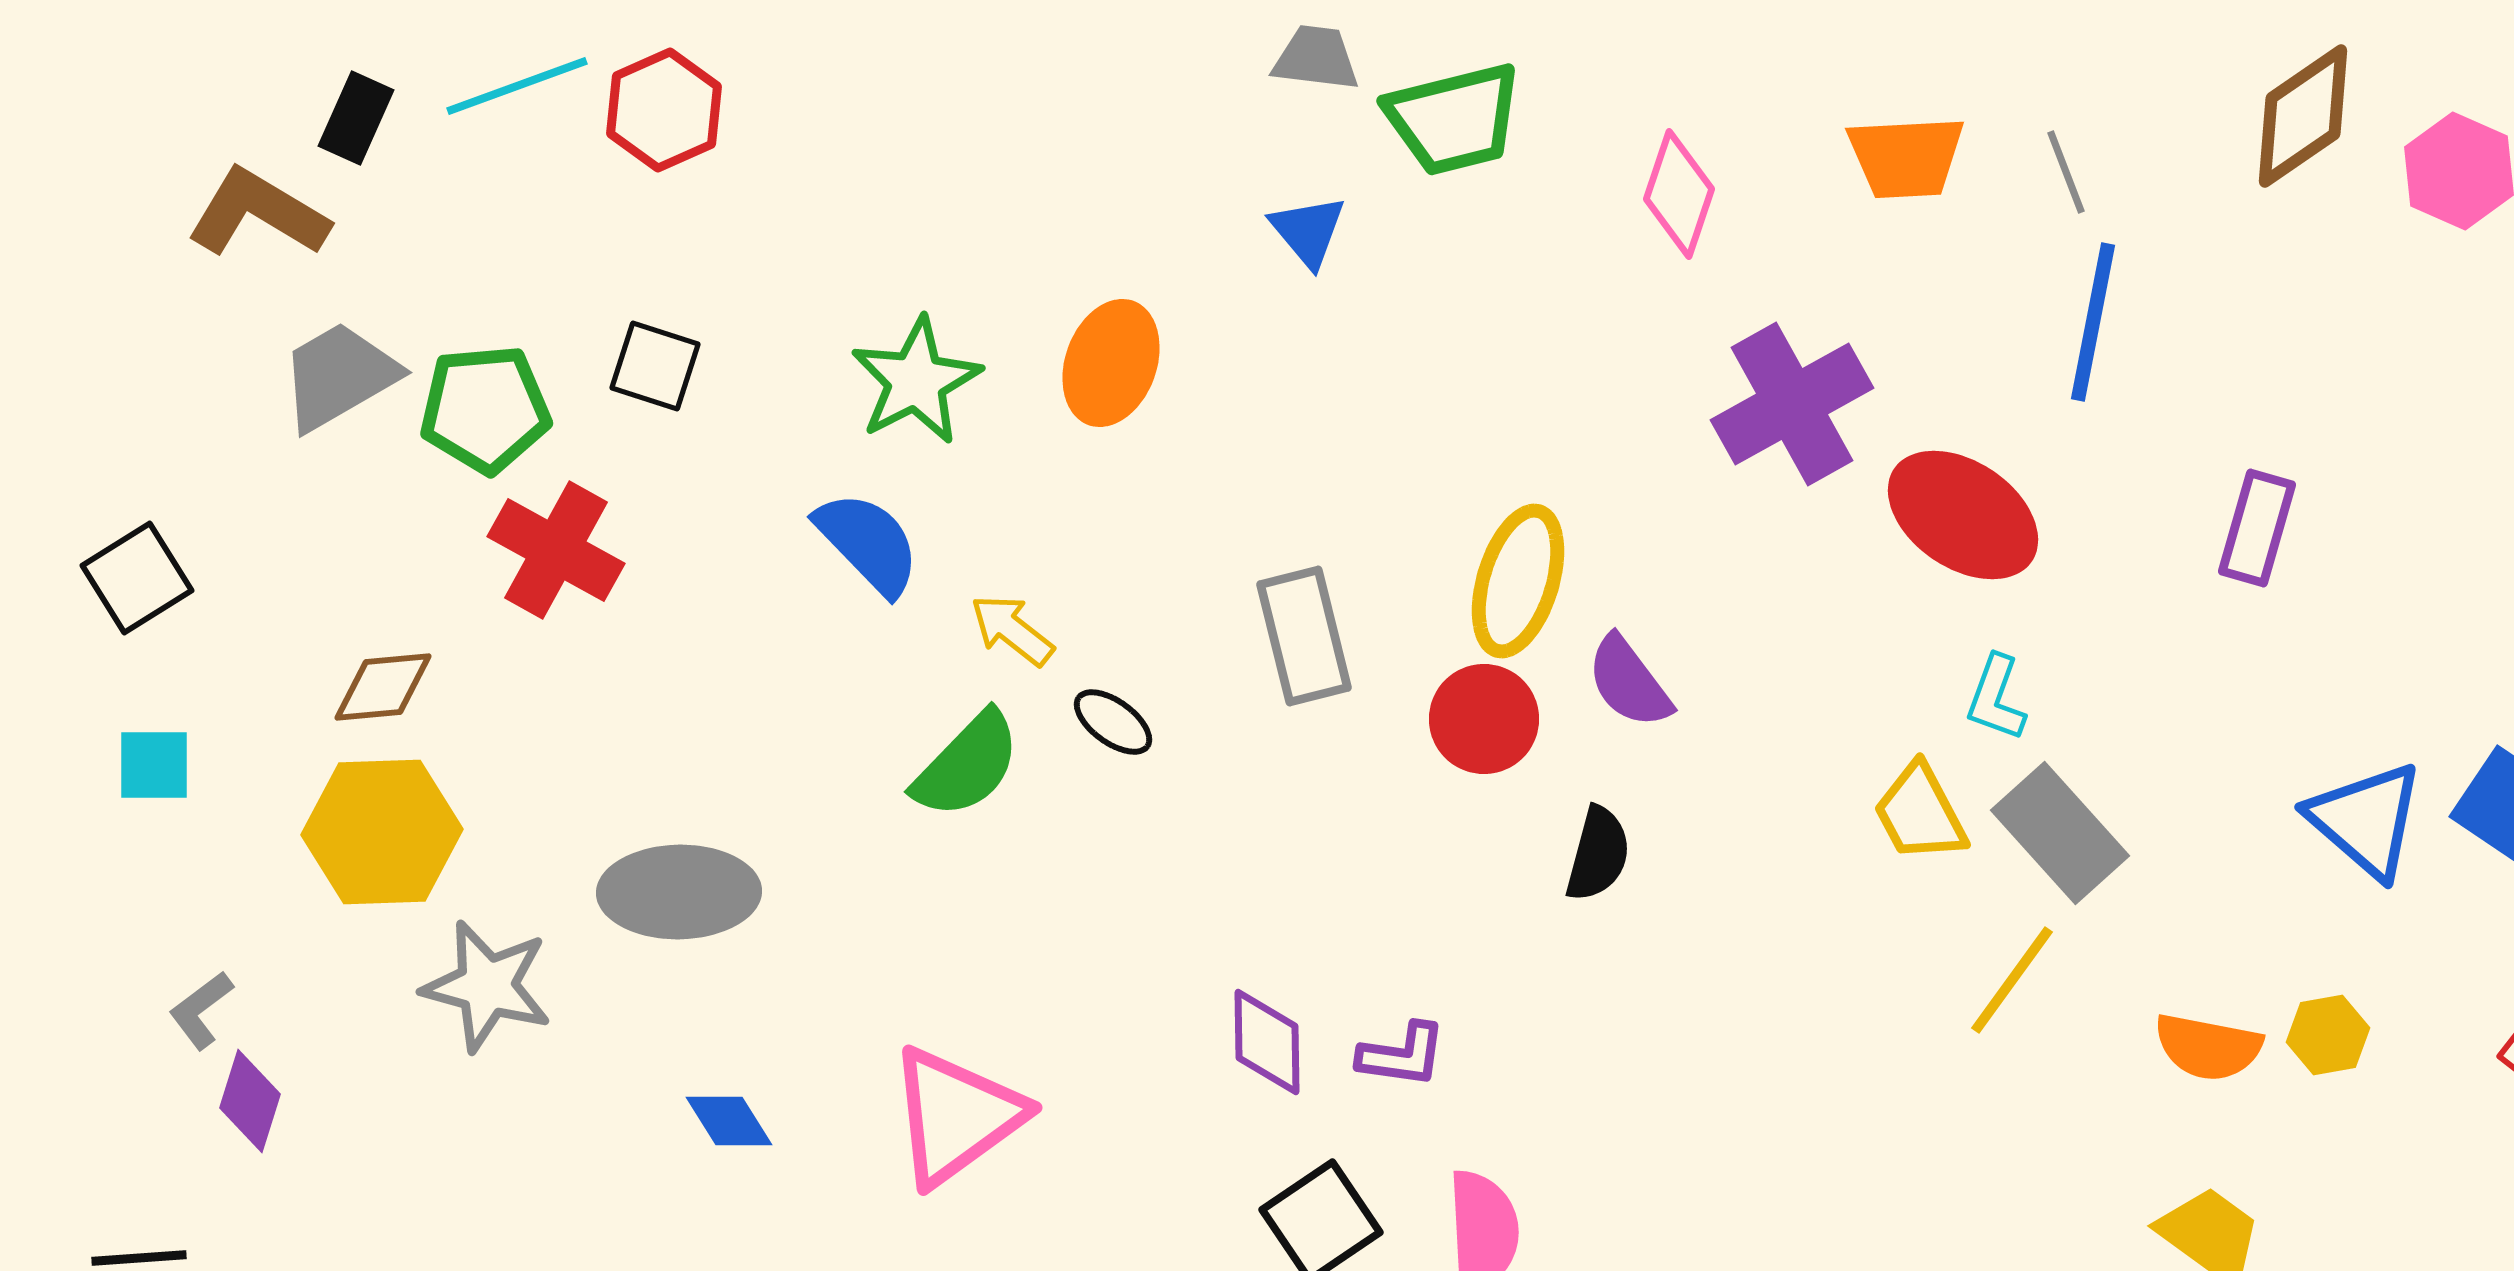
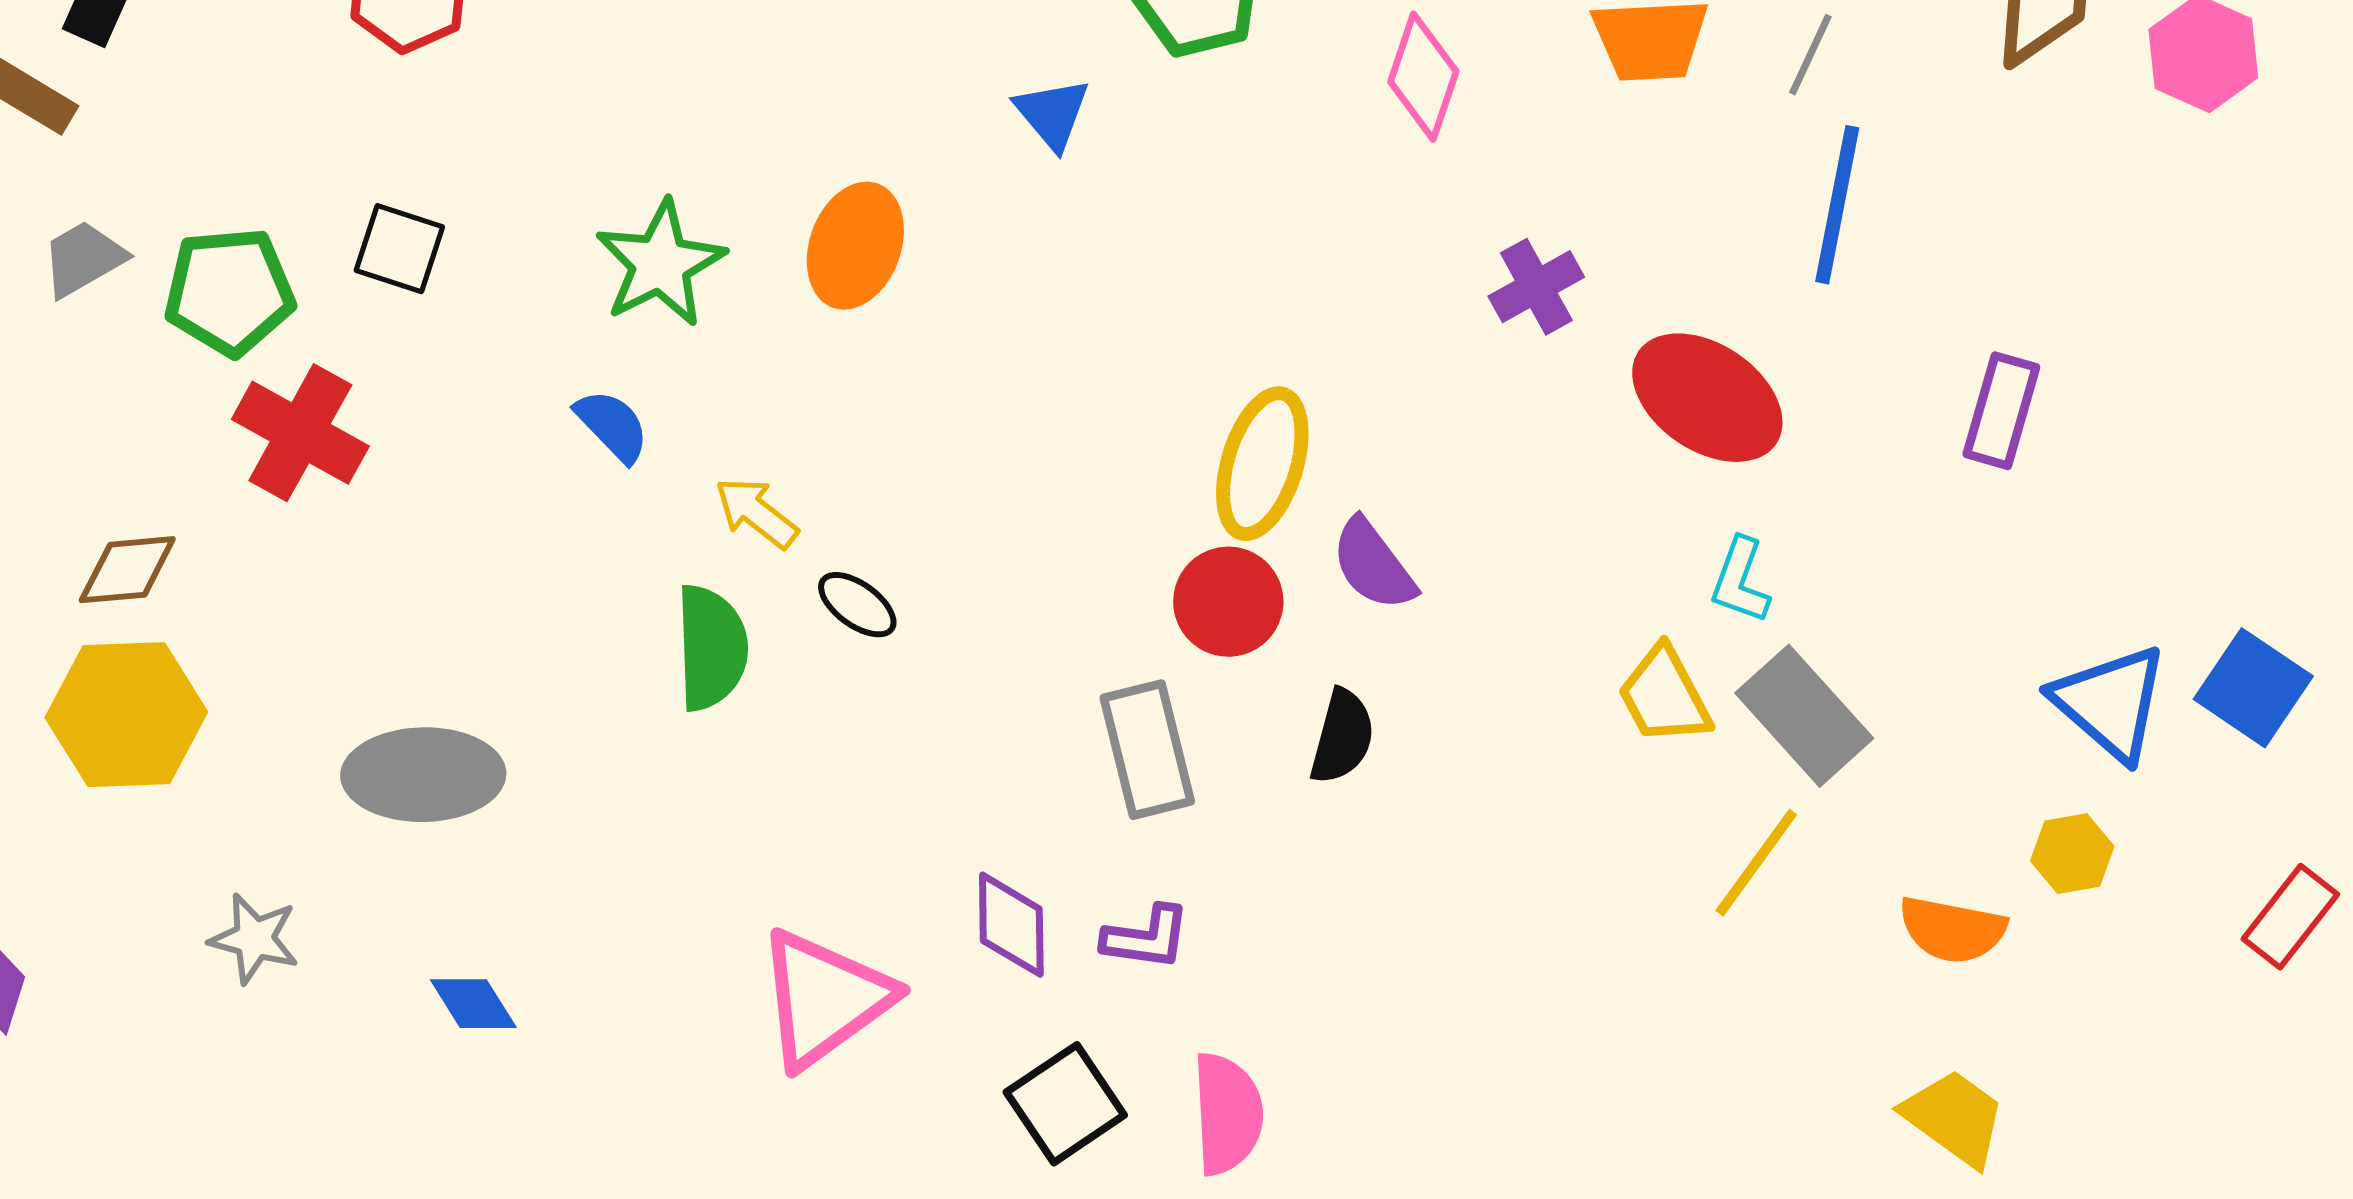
gray line: (2066, 172) -> (1810, 55), turned 46
gray trapezoid: (339, 376) -> (83, 259), size x0.7
purple cross: (1792, 404) -> (1536, 287), size x0.6
blue semicircle: (868, 543) -> (612, 426), size x0.7
gray rectangle: (1304, 636) -> (1147, 750), moved
green semicircle: (967, 765) -> (711, 648), turned -46
gray star: (487, 986) -> (254, 939), moved, size x0.7
yellow hexagon: (2328, 1035) -> (2072, 854), moved
pink triangle: (956, 1116) -> (824, 999), moved

